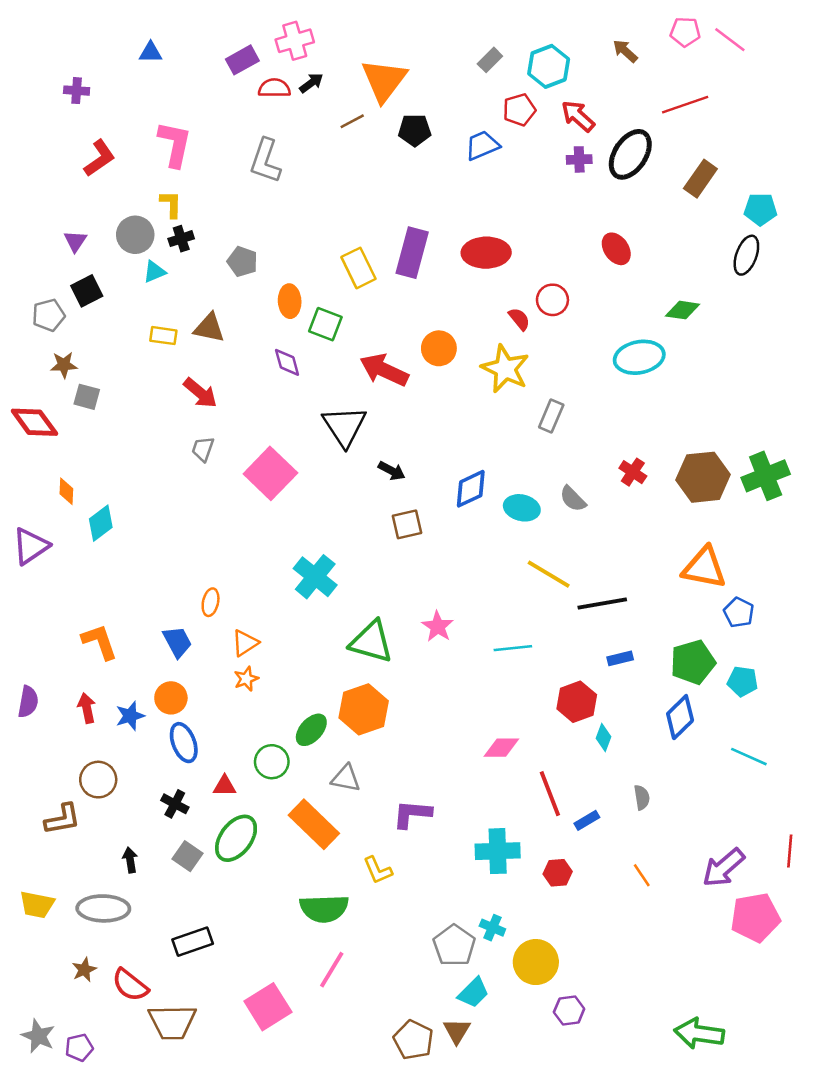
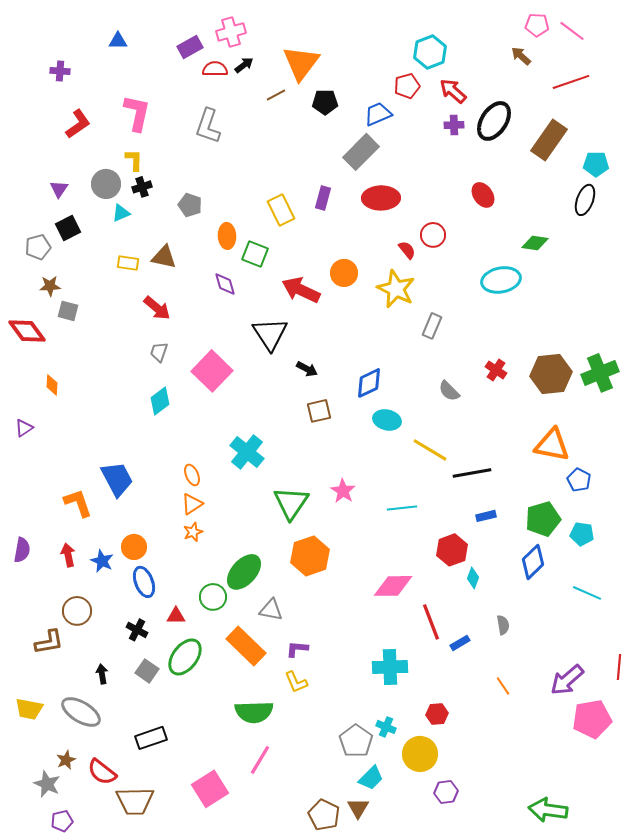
brown arrow: (625, 51) -> (521, 56), moved
gray rectangle: (490, 60) -> (361, 152), moved, size x1.8
red line: (685, 105) -> (571, 82), moved
brown rectangle: (700, 179) -> (549, 140), size x1.4
purple rectangle: (412, 253) -> (323, 198), size x0.6
cyan ellipse: (522, 508) -> (387, 420), moved
cyan diamond: (101, 523) -> (160, 401), moved
purple triangle: (31, 546) -> (24, 428), size x0.6
orange ellipse: (211, 602) -> (192, 475), moved, turned -35
blue trapezoid: (177, 642) -> (117, 479), moved, size x1.4
green triangle: (371, 642) -> (291, 503), turned 48
orange hexagon: (364, 709) -> (310, 556), moved
blue star: (130, 716) -> (102, 561), turned -30
green ellipse: (311, 730) -> (244, 572), size x1.4
pink diamond: (501, 748) -> (393, 586), size x1.4
purple L-shape: (412, 814) -> (297, 649), moved, size x0.7
red hexagon: (558, 873) -> (437, 714), moved
gray ellipse: (103, 908) -> (81, 712), turned 30
gray star: (38, 1036) -> (47, 784), moved

